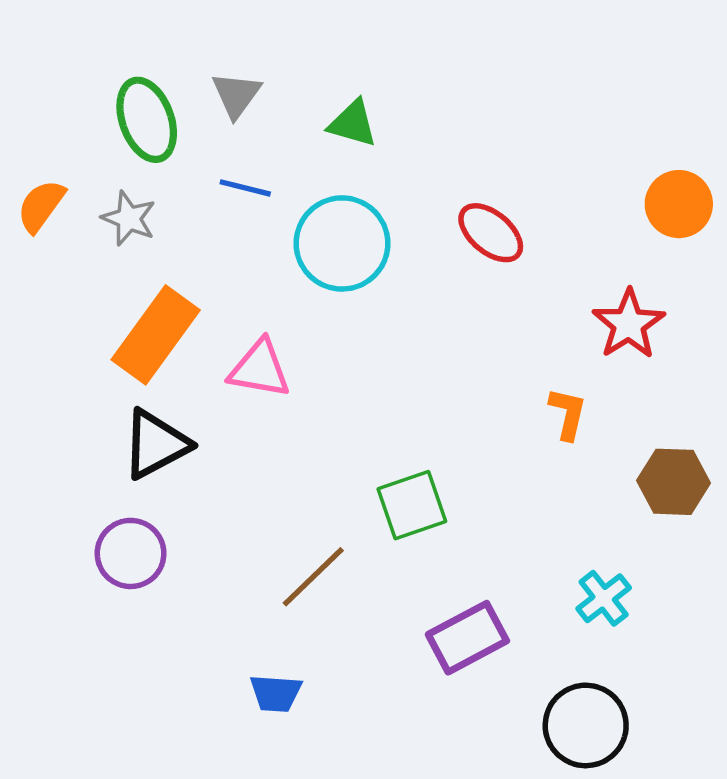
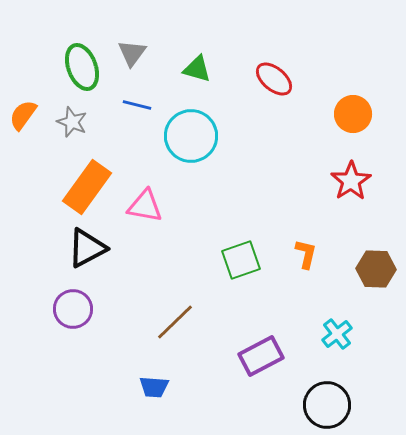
orange circle: (679, 204) -> (353, 114), moved
red ellipse: (491, 233) -> (274, 79), moved
orange L-shape: (568, 414) -> (306, 254), moved
green square: (412, 505) -> (241, 260), moved

